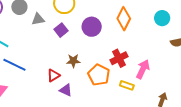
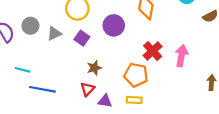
brown star: (73, 61) -> (94, 68), moved
yellow rectangle: (127, 85) -> (134, 100), moved

